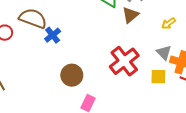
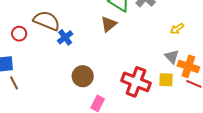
brown triangle: (130, 15) -> (109, 24), moved
red cross: (124, 61) -> (136, 82), moved, turned -32

